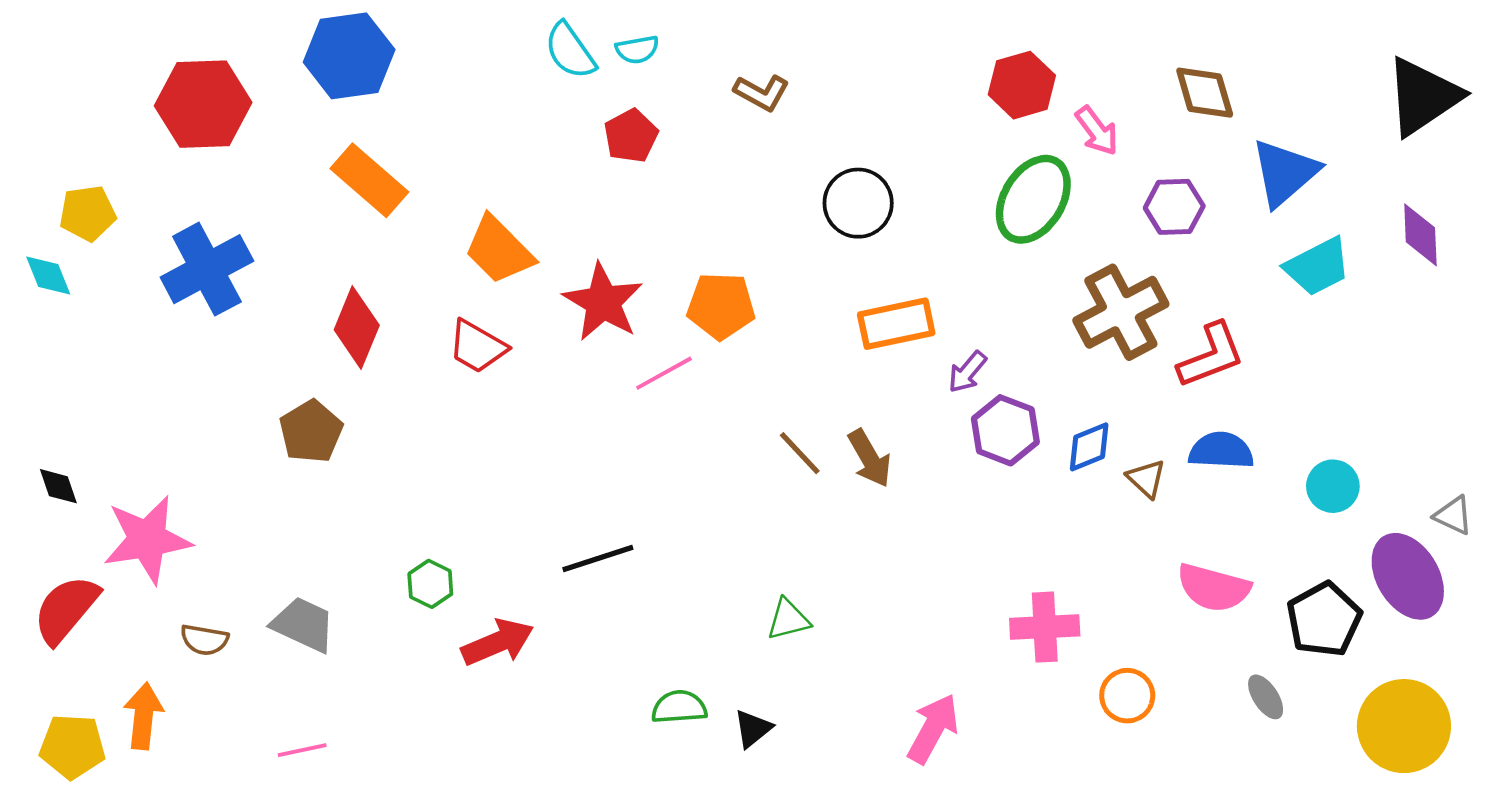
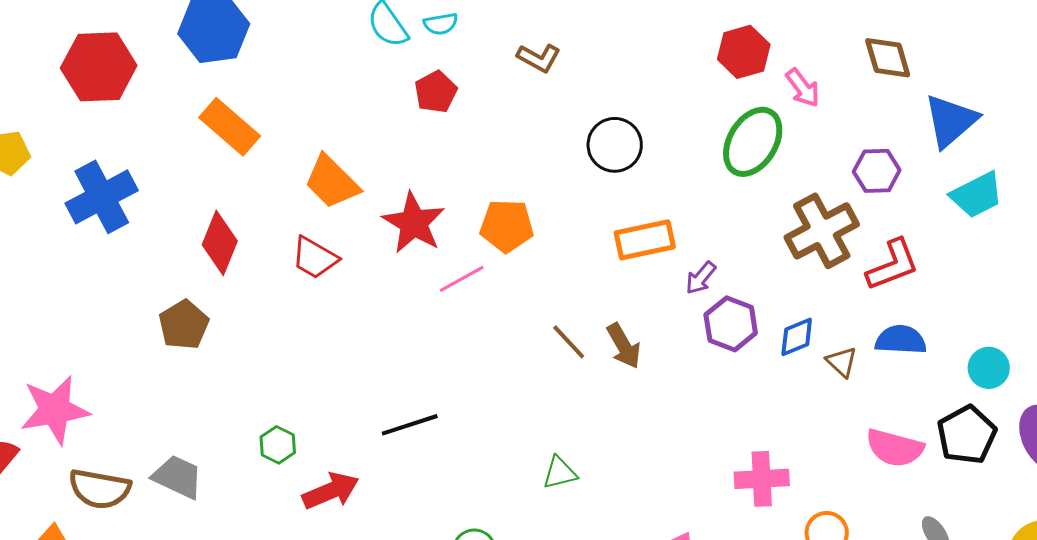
purple hexagon: (1174, 207) -> (877, 171), moved
black pentagon: (1324, 619) -> (967, 435), moved
brown semicircle: (204, 640) -> (100, 489), size x1.6

